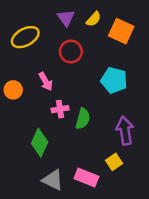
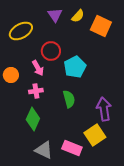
red circle: (71, 52) -> (51, 51), moved
cyan pentagon: (114, 80) -> (75, 67), moved, turned 30
pink cross: (60, 109) -> (36, 91), moved
green semicircle: (83, 119) -> (69, 99), turned -30
yellow square: (114, 162) -> (95, 135), size x1.5

